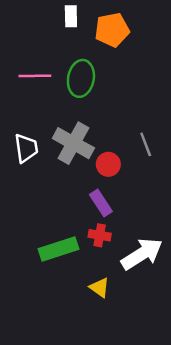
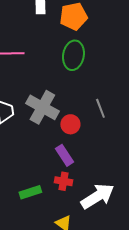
green ellipse: (81, 78) -> (73, 55), moved
green rectangle: (59, 249) -> (30, 192), size x0.7

